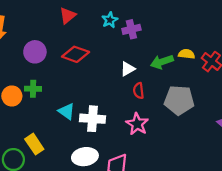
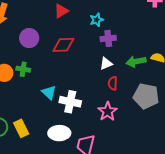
purple cross: (131, 29) -> (108, 38), moved
red diamond: (76, 54) -> (63, 45), turned -30
yellow rectangle: (34, 144) -> (21, 128), moved

